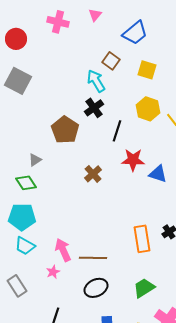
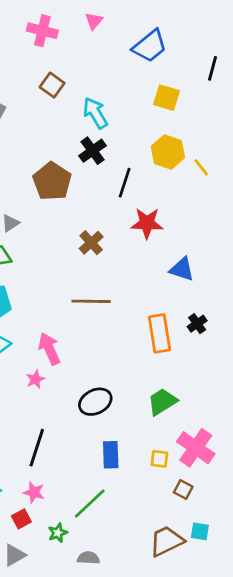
brown square: (111, 61) -> (52, 85), moved
blue triangle: (158, 174) -> (182, 269), moved
brown line: (93, 258) -> (91, 301), moved

